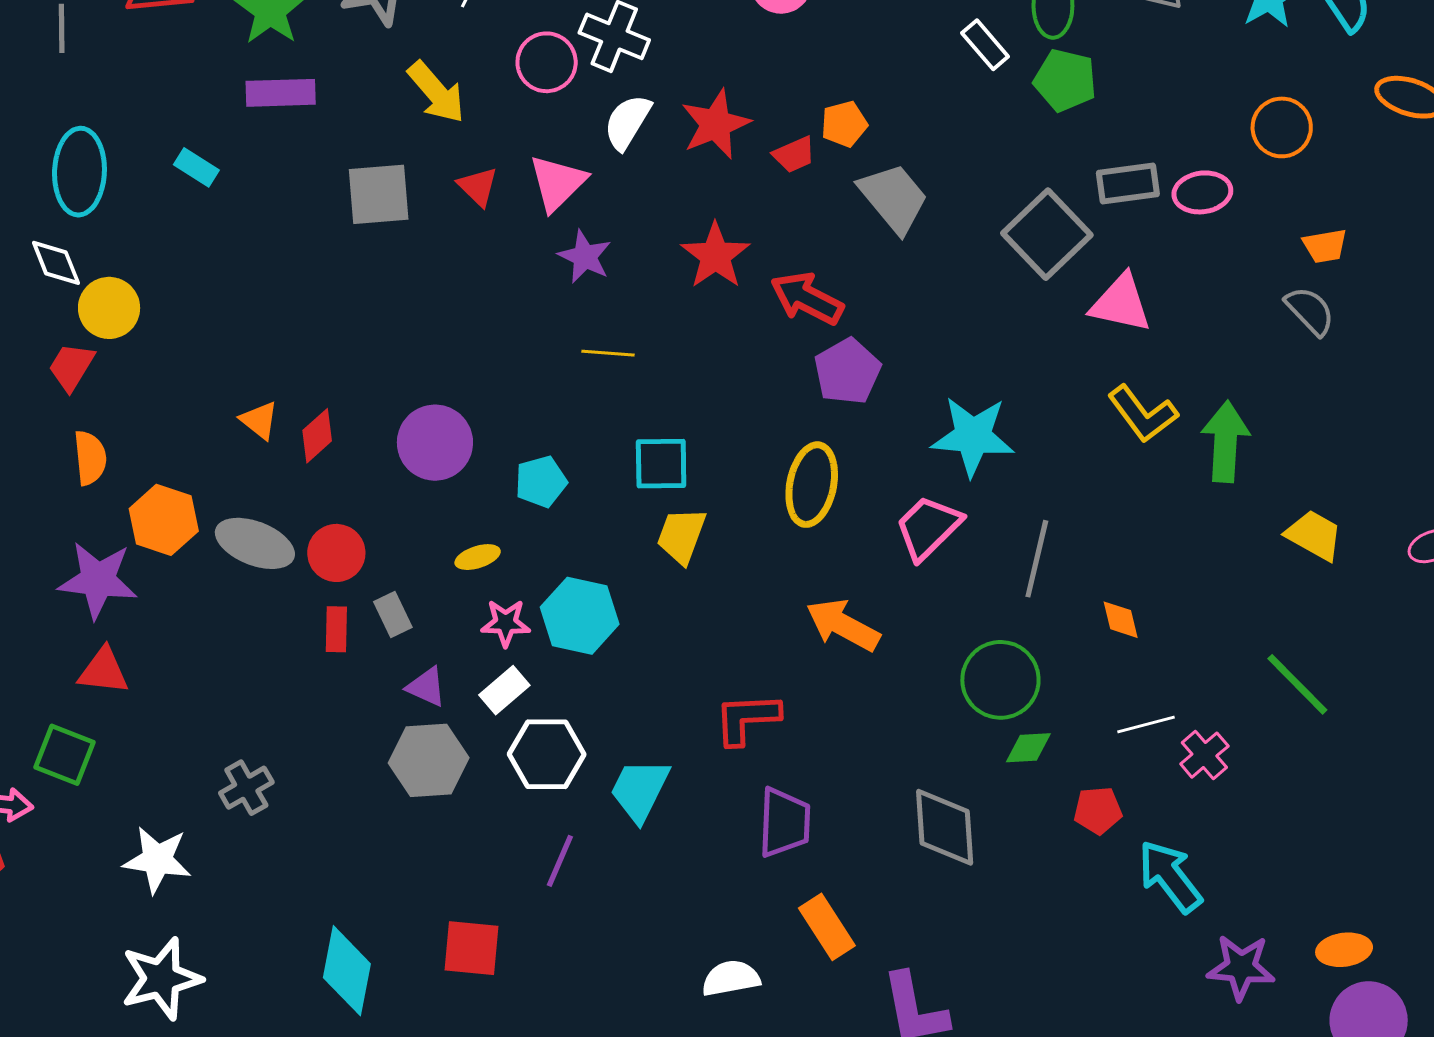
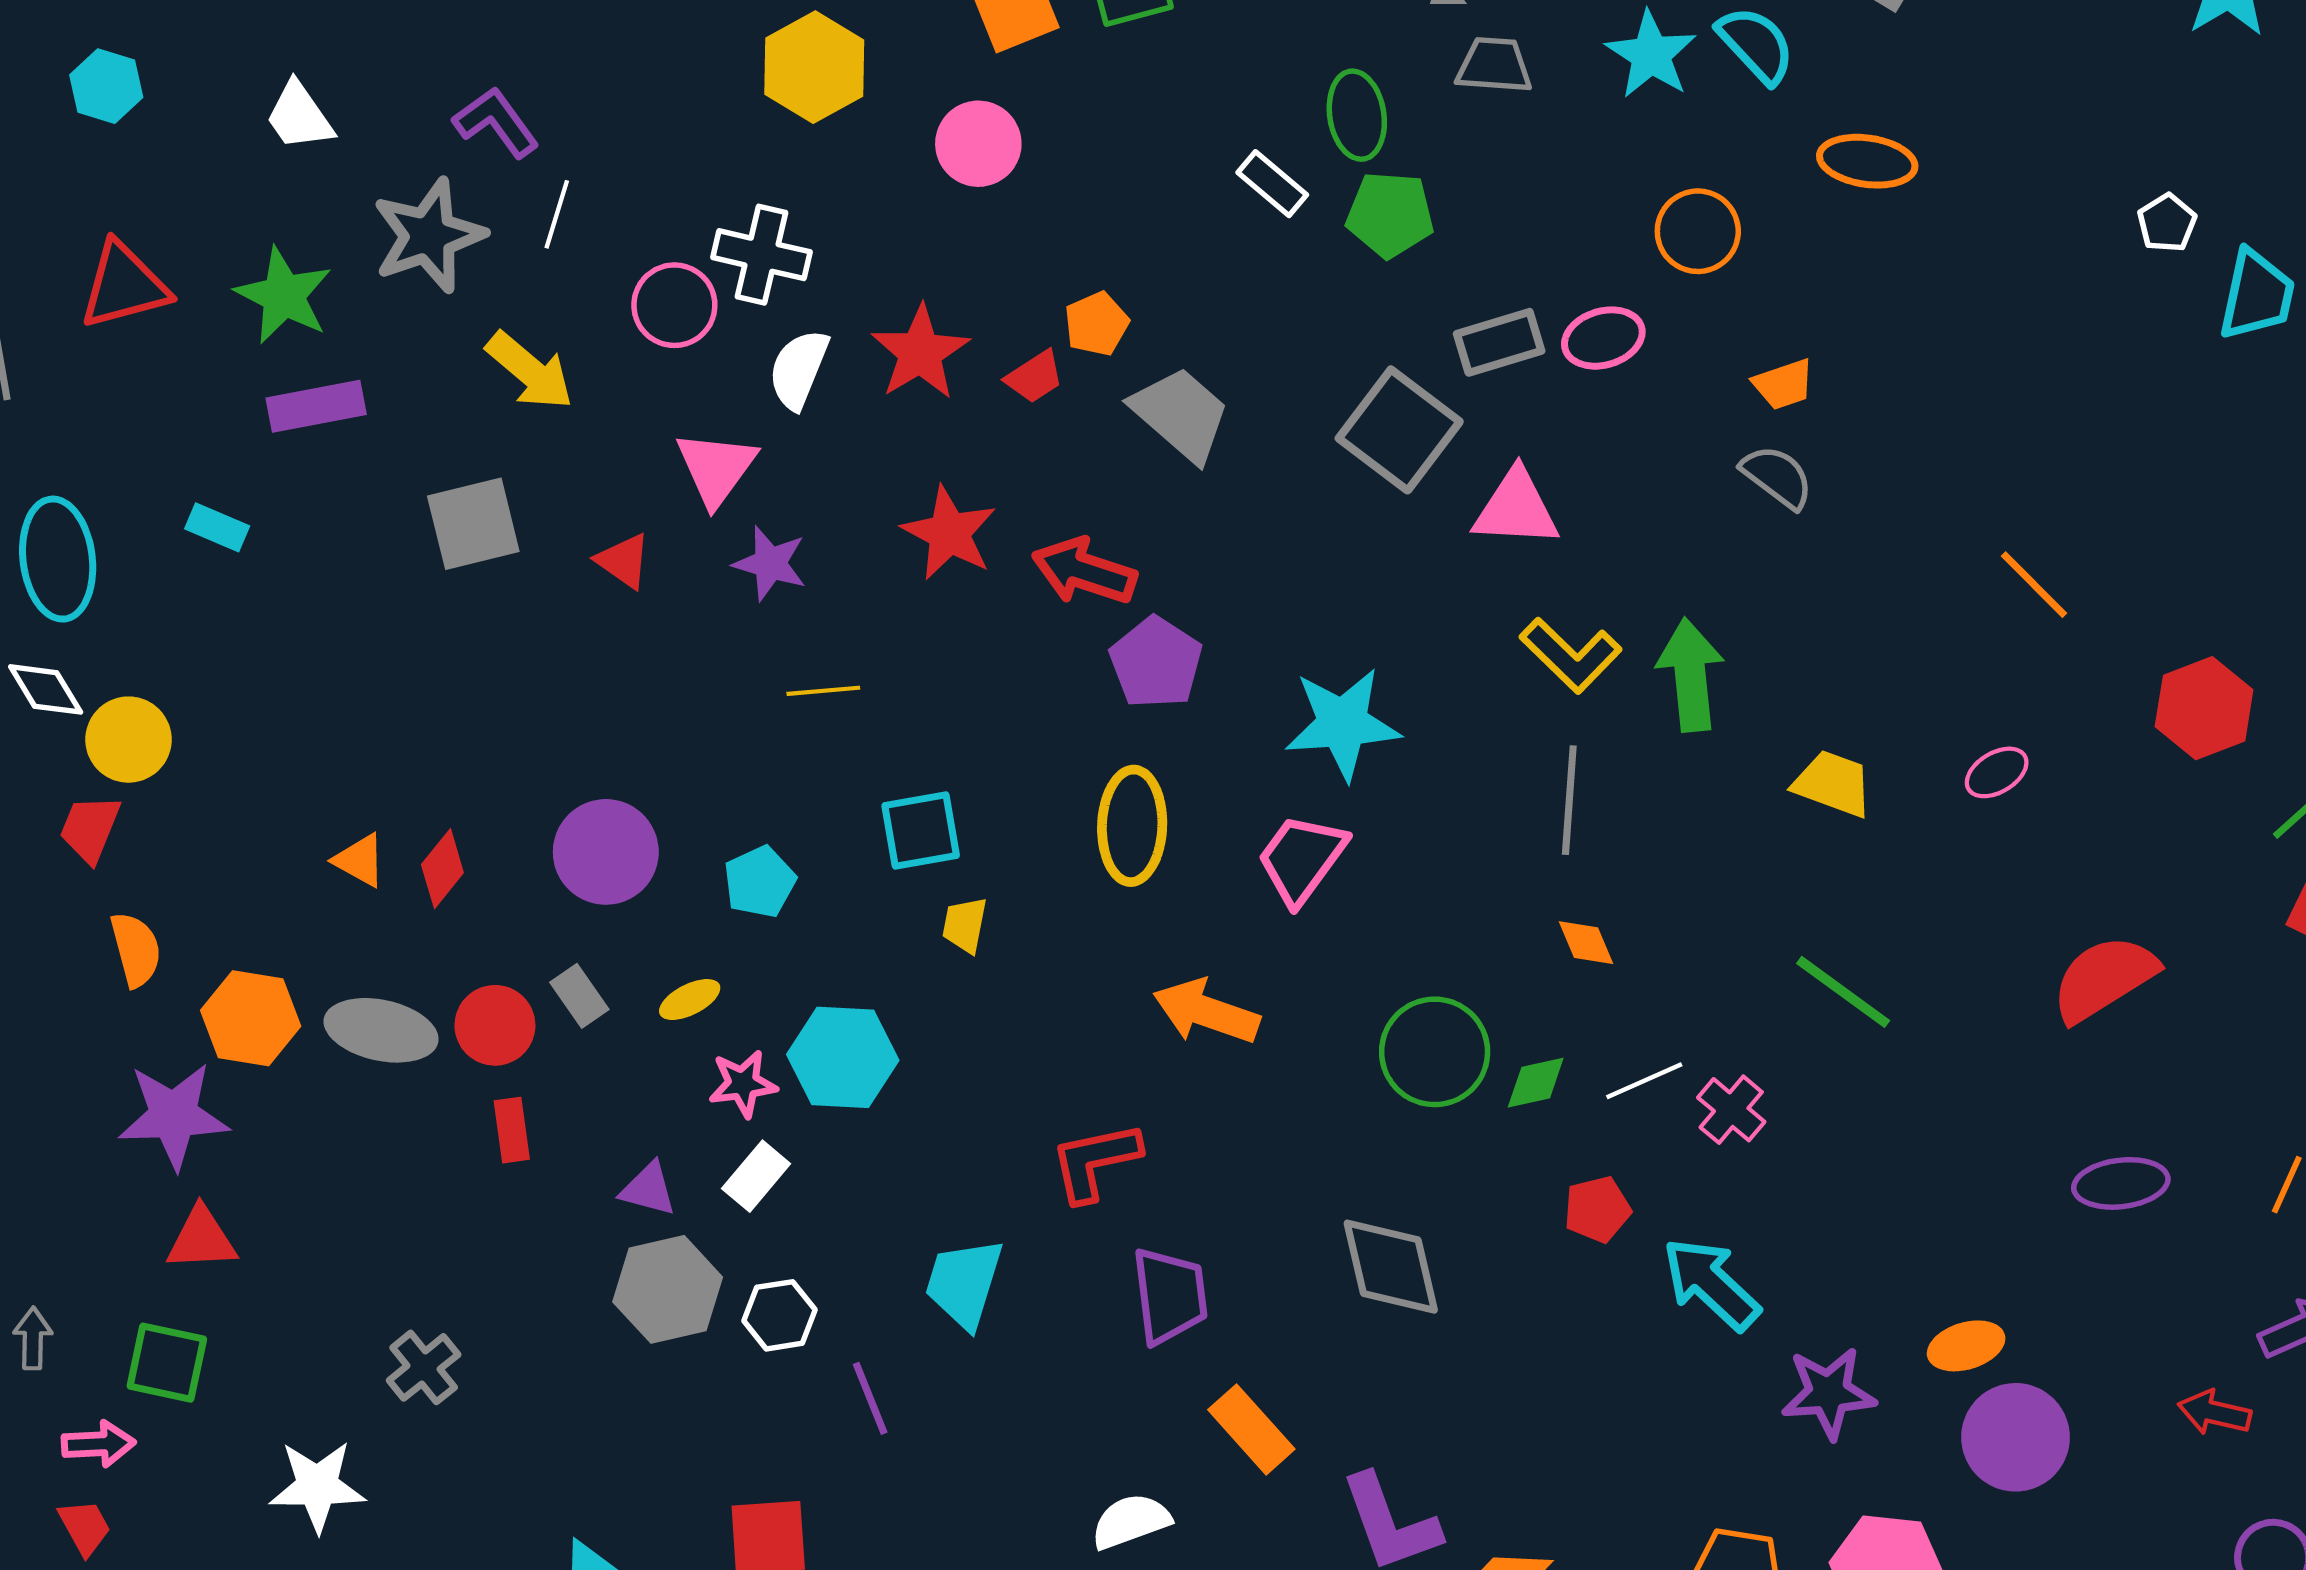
red triangle: (478, 186) -> (624, 561), moved
yellow trapezoid: (681, 536) -> (965, 925), size x0.7
gray line: (1037, 559) -> (1569, 800), moved
gray rectangle: (393, 614) -> (579, 996), moved
green diamond: (1028, 748) -> (1536, 1083), moved
white hexagon: (547, 754) -> (779, 1315), moved, size x0.7
purple line: (560, 861) -> (870, 1398), turned -36

